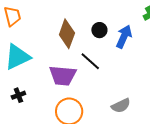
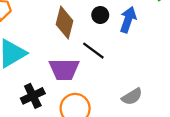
black cross: (18, 95) -> (33, 96), moved, size x1.5

